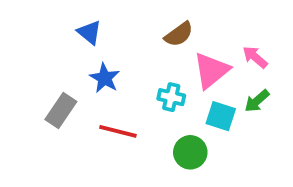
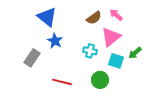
blue triangle: (89, 32) -> (47, 17), size x1.5
pink arrow: (255, 57) -> (116, 15), moved
red line: (118, 131) -> (62, 82), moved

